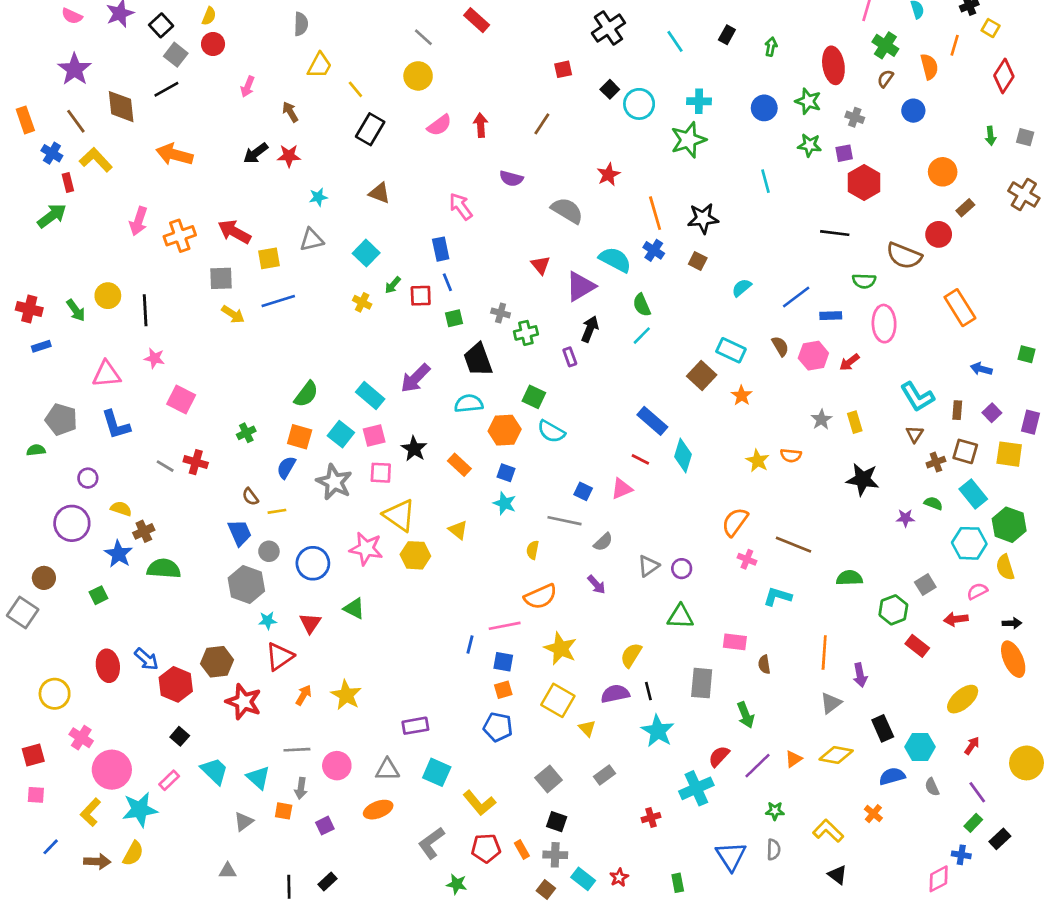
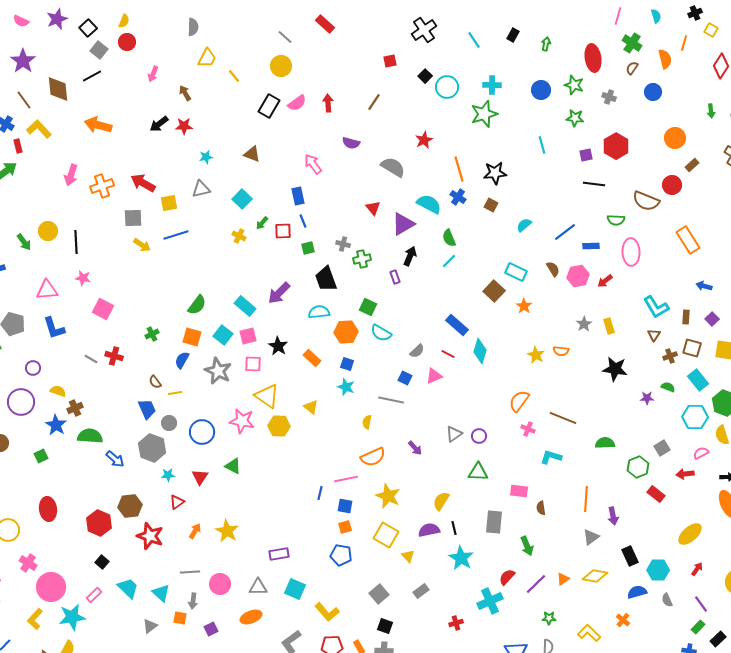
black rectangle: (370, 129) -> (269, 106), moved
purple square: (844, 153) -> (586, 155), moved
gray semicircle: (603, 542) -> (417, 351), moved
red triangle: (280, 656) -> (177, 502), size x0.7
blue arrow: (146, 659) -> (115, 459), moved

